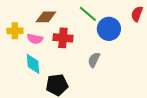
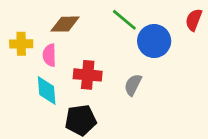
red cross: (63, 38) -> (88, 75), moved
pink semicircle: (35, 39) -> (49, 55), turned 77

